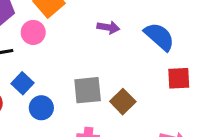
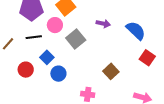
red square: (179, 78) -> (147, 58), turned 35
gray square: (88, 90) -> (76, 39), moved, turned -36

